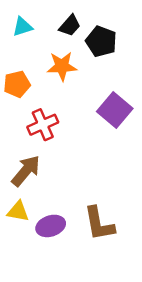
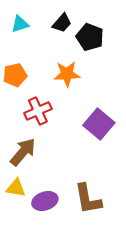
orange star: (62, 66) -> (67, 74), moved
purple square: (115, 110) -> (99, 124), moved

